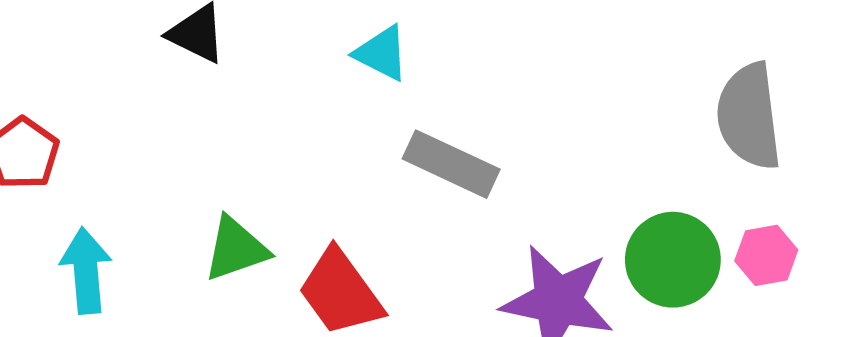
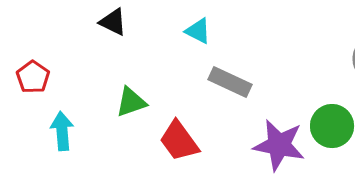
green triangle: (236, 249) -> (131, 102), moved

